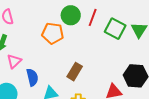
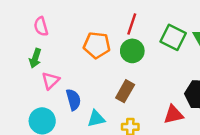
green circle: (71, 15) -> (132, 51), moved
red line: (93, 17) -> (132, 24), moved

